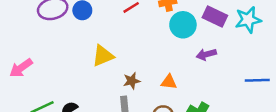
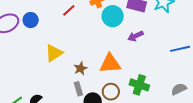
orange triangle: (169, 82) -> (110, 64), size x1.6

